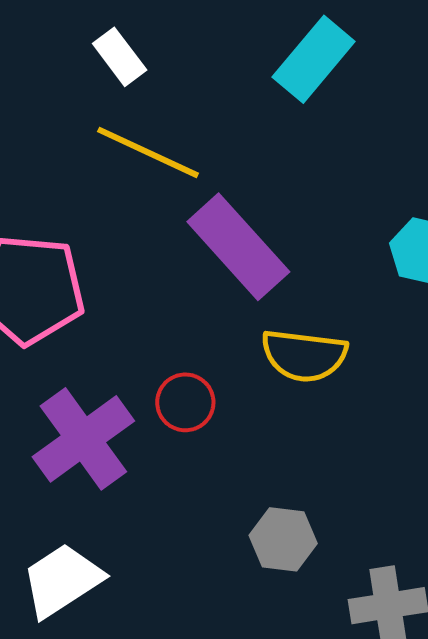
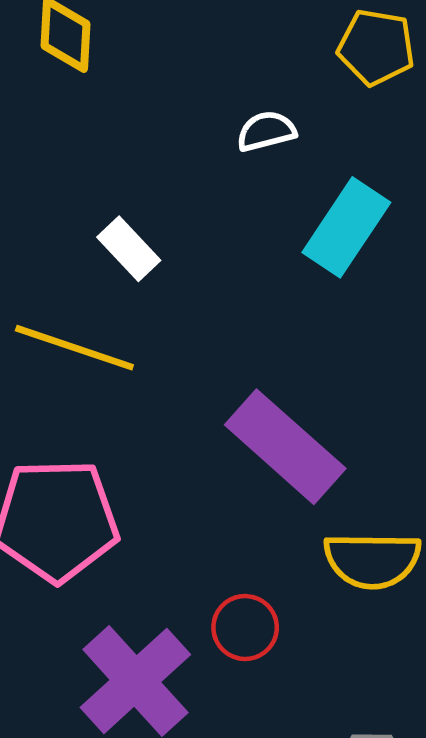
yellow line: (148, 152) -> (74, 348), moved

